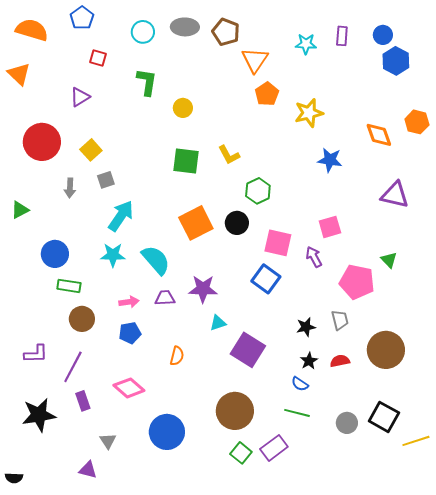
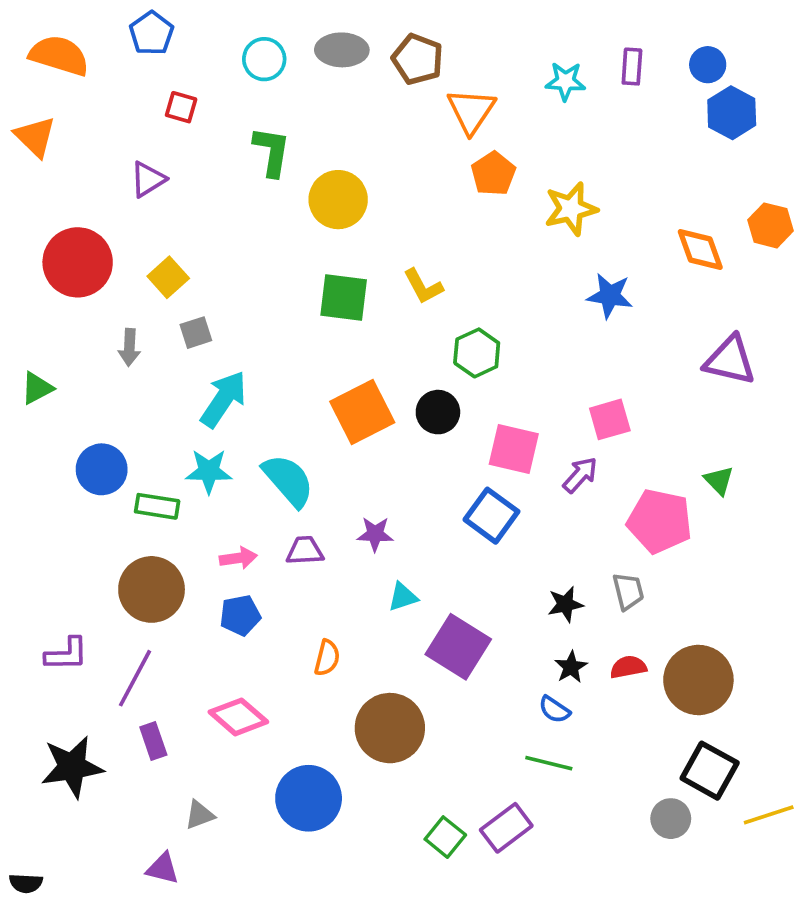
yellow circle: (183, 108) -> (338, 200), size x1.6
purple arrow: (314, 257) -> (580, 475), turned 70
green rectangle: (69, 286) -> (157, 506), moved
purple star: (203, 289) -> (375, 534), size x0.7
brown circle: (82, 319) -> (152, 589), size x1.4
brown circle: (386, 350) -> (698, 680), moved
brown circle: (235, 411) -> (390, 728), moved
gray circle: (347, 423) -> (671, 819), moved
gray triangle: (108, 441) -> (200, 815), turned 42

